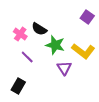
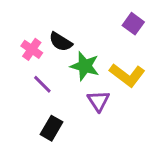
black rectangle: (18, 86) -> (51, 128), moved

